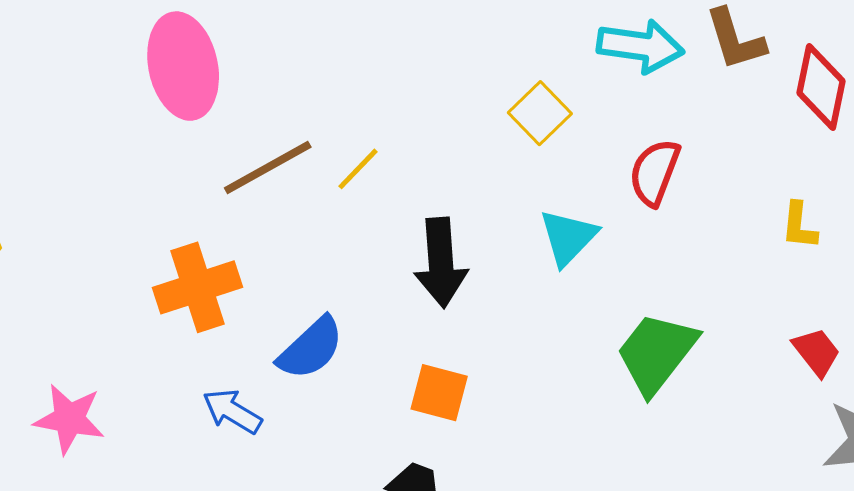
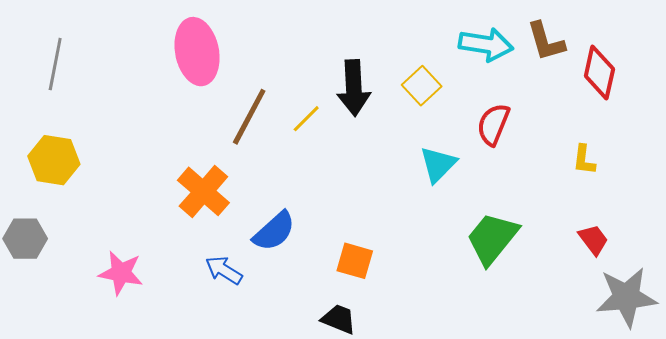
brown line: (268, 168) -> (249, 117), turned -34
black arrow: (441, 263) -> (354, 88), moved
orange cross: (198, 287) -> (203, 191), turned -32

